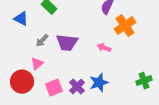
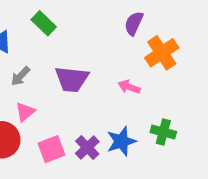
gray arrow: (42, 41) -> (20, 76), moved
green cross: (144, 81) -> (163, 132), moved, turned 35

